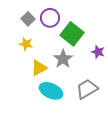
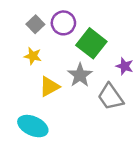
gray trapezoid: (87, 89) -> (111, 97), moved, turned -95
cyan ellipse: (51, 91) -> (33, 126), moved

